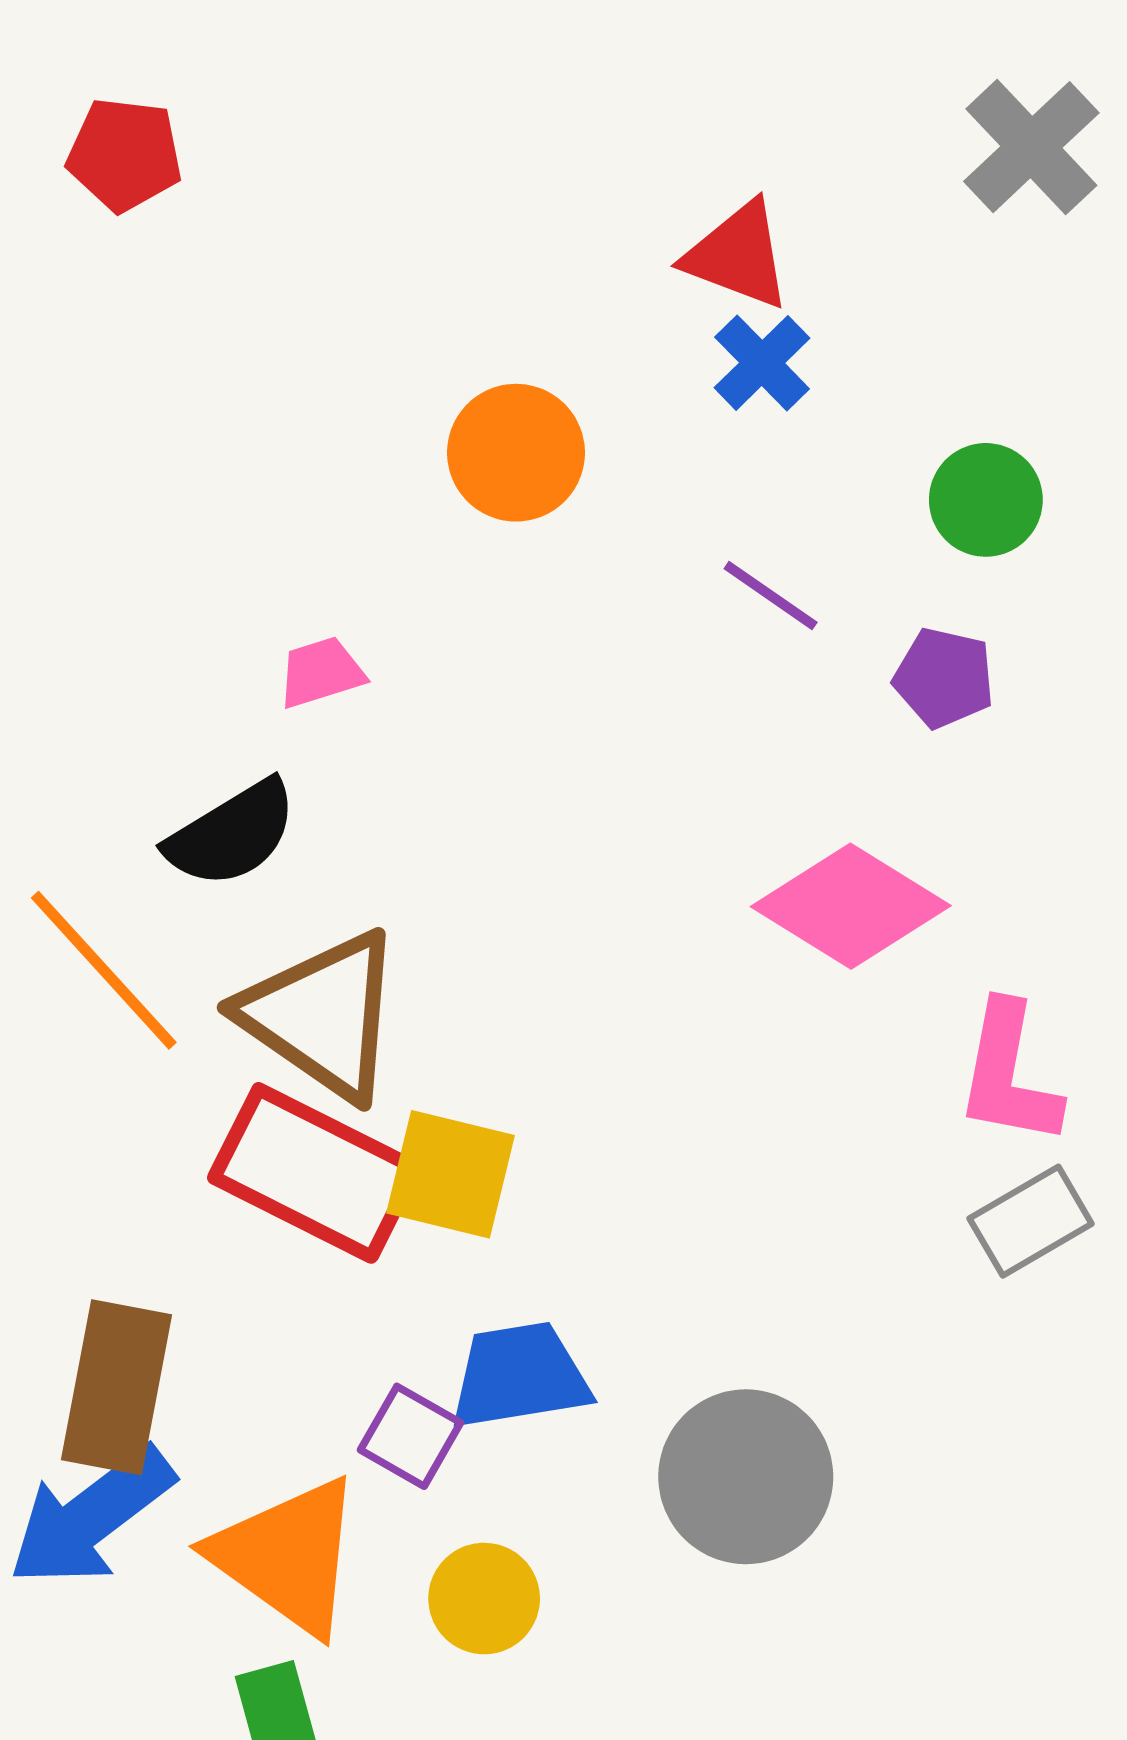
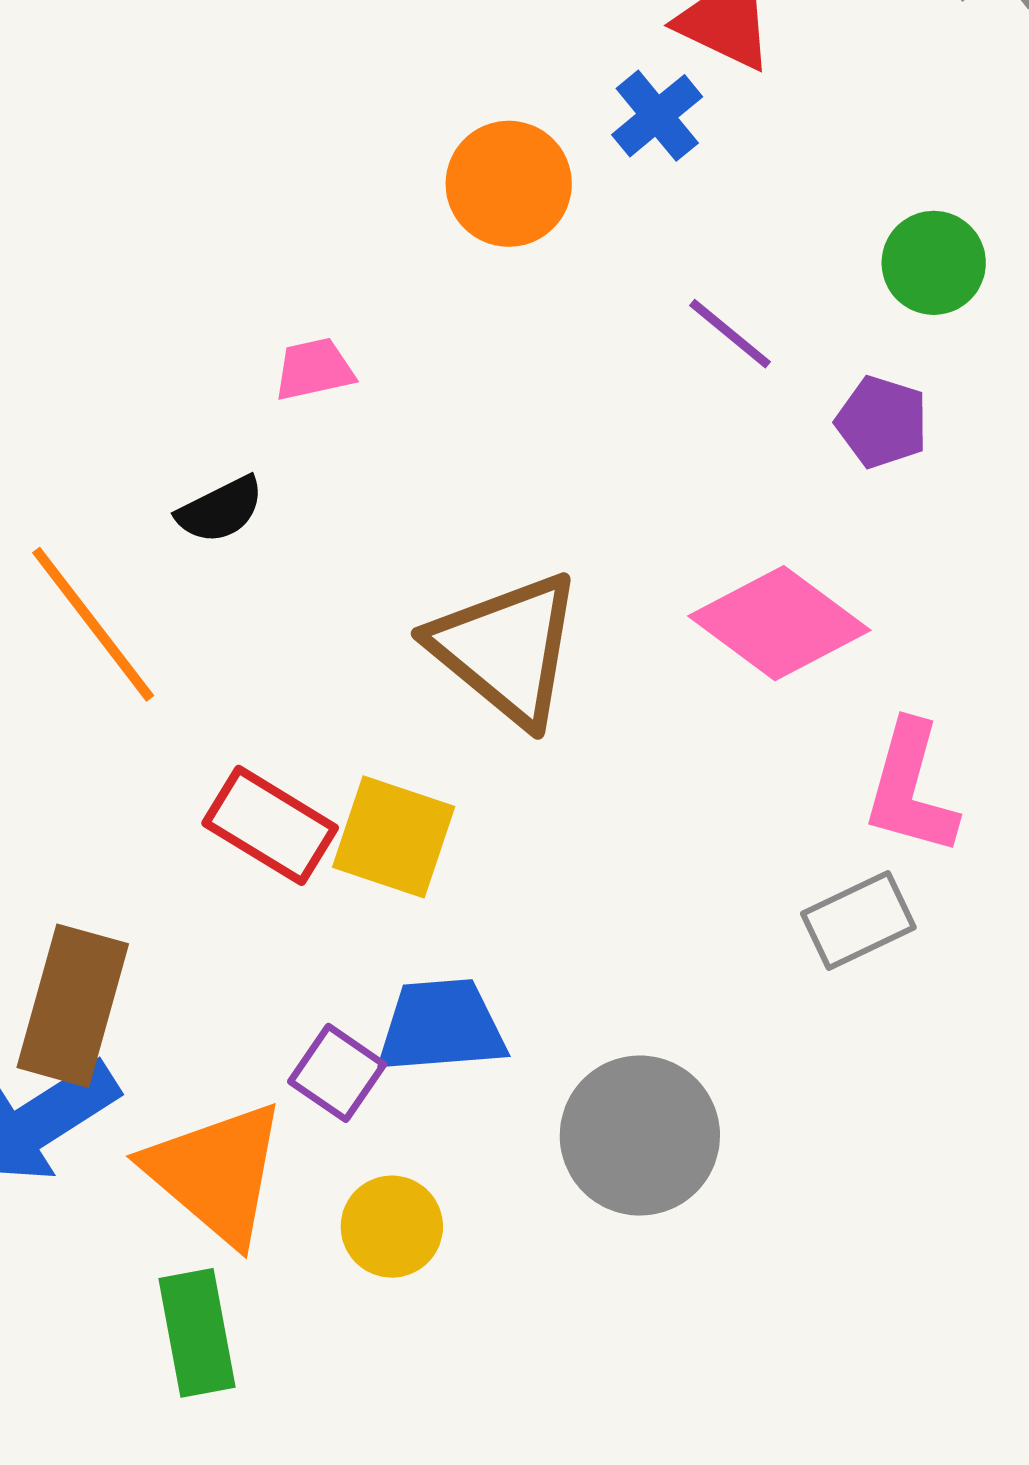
blue cross: (762, 363) -> (657, 116), moved
black semicircle: (232, 834) -> (220, 510), size x0.7
brown triangle: (322, 1015) -> (506, 648), moved
red rectangle: (315, 1173) -> (270, 825), size x0.7
gray rectangle: (1031, 1221) -> (858, 920), moved

